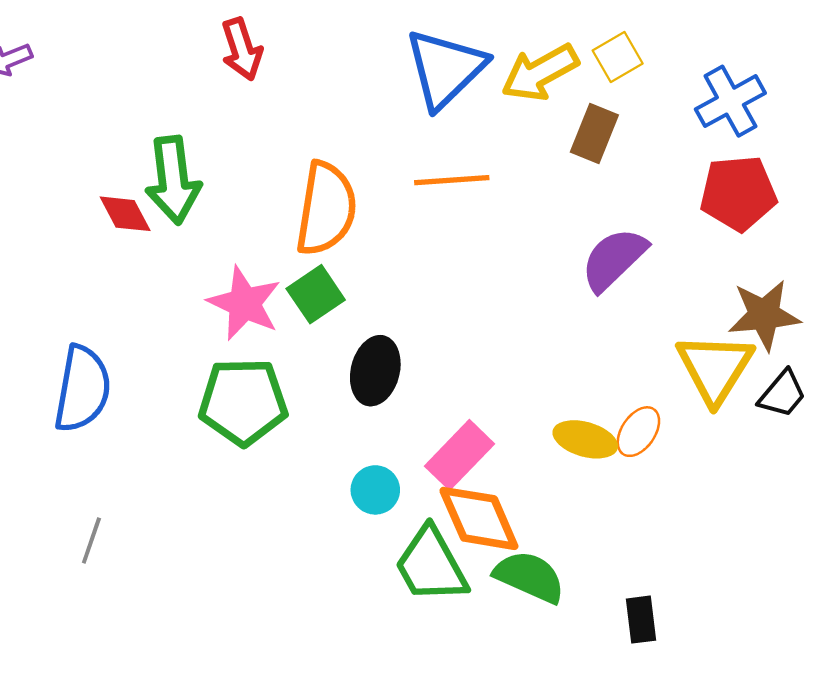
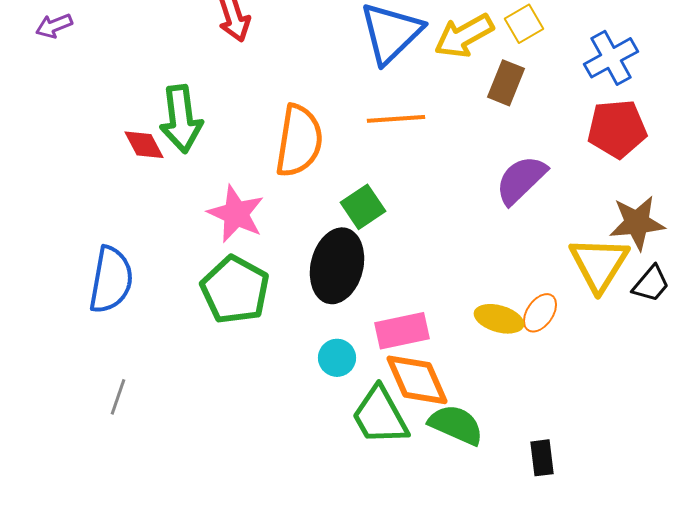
green square: (316, 294) -> (363, 207), moved
black ellipse: (375, 371) -> (337, 266), size x1.4
green pentagon: (243, 402) -> (235, 290), turned 30
pink rectangle: (460, 455) -> (402, 331), turned 34

